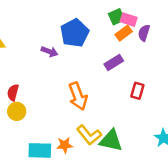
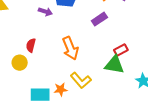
red rectangle: (137, 91) -> (121, 50), moved, turned 48
red semicircle: (13, 92) -> (31, 45), moved
green triangle: (111, 141) -> (114, 65), moved

